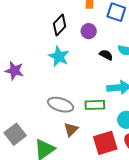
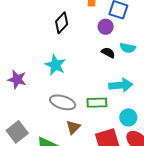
purple circle: (89, 31) -> (106, 27), moved
cyan star: (59, 56) -> (55, 65), moved
purple star: (14, 71) -> (17, 79), moved

